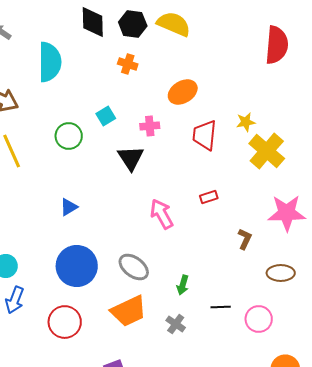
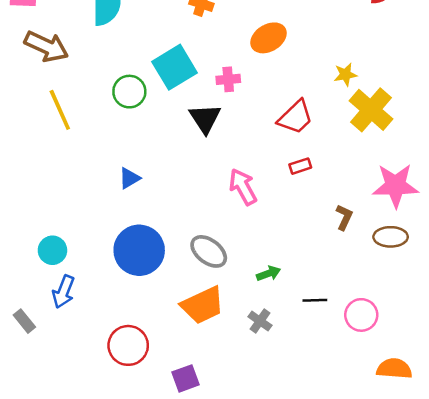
cyan square: (106, 116) -> (175, 67), size x1.8
red trapezoid: (205, 135) -> (295, 117), moved, turned -140
brown ellipse: (281, 273) -> (391, 237), moved
green arrow: (183, 285) -> (269, 273), turned -126
red circle: (65, 322) -> (128, 345), moved

